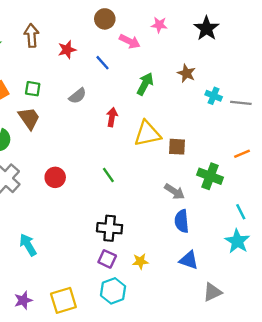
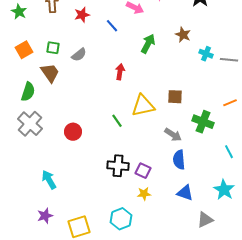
gray semicircle: (78, 96) -> (79, 55), moved
yellow triangle: (147, 134) -> (143, 106), moved
red circle: (55, 177) -> (73, 132), moved
cyan star: (237, 241) -> (224, 190), moved
purple square: (107, 259) -> (143, 171), moved
purple star: (23, 300) -> (45, 216), moved

